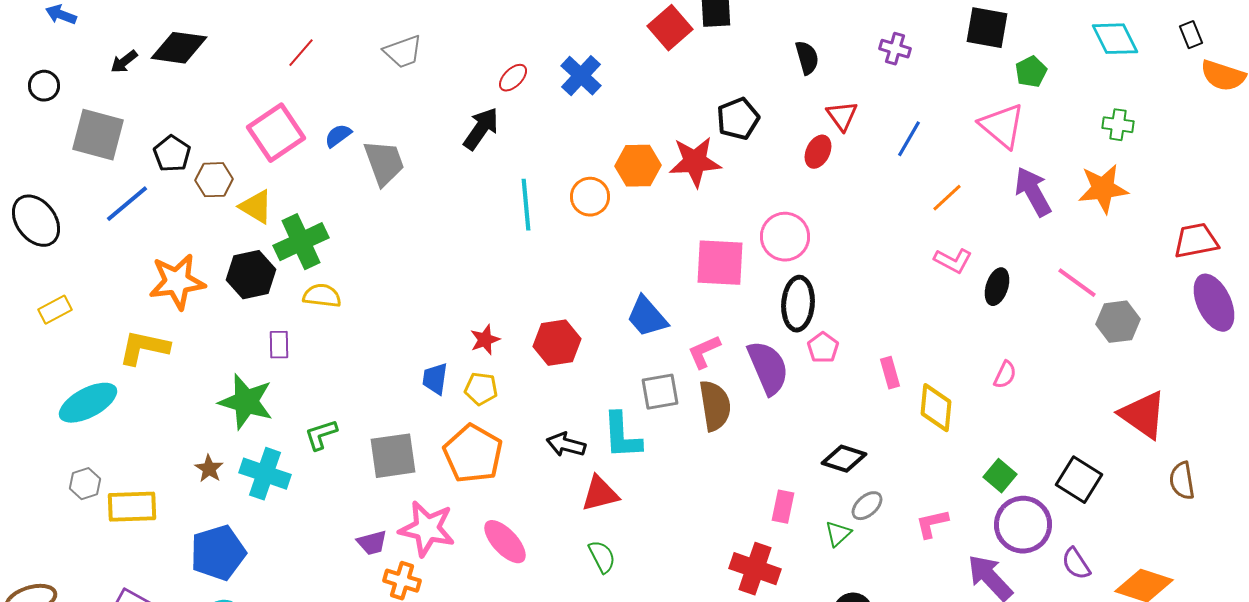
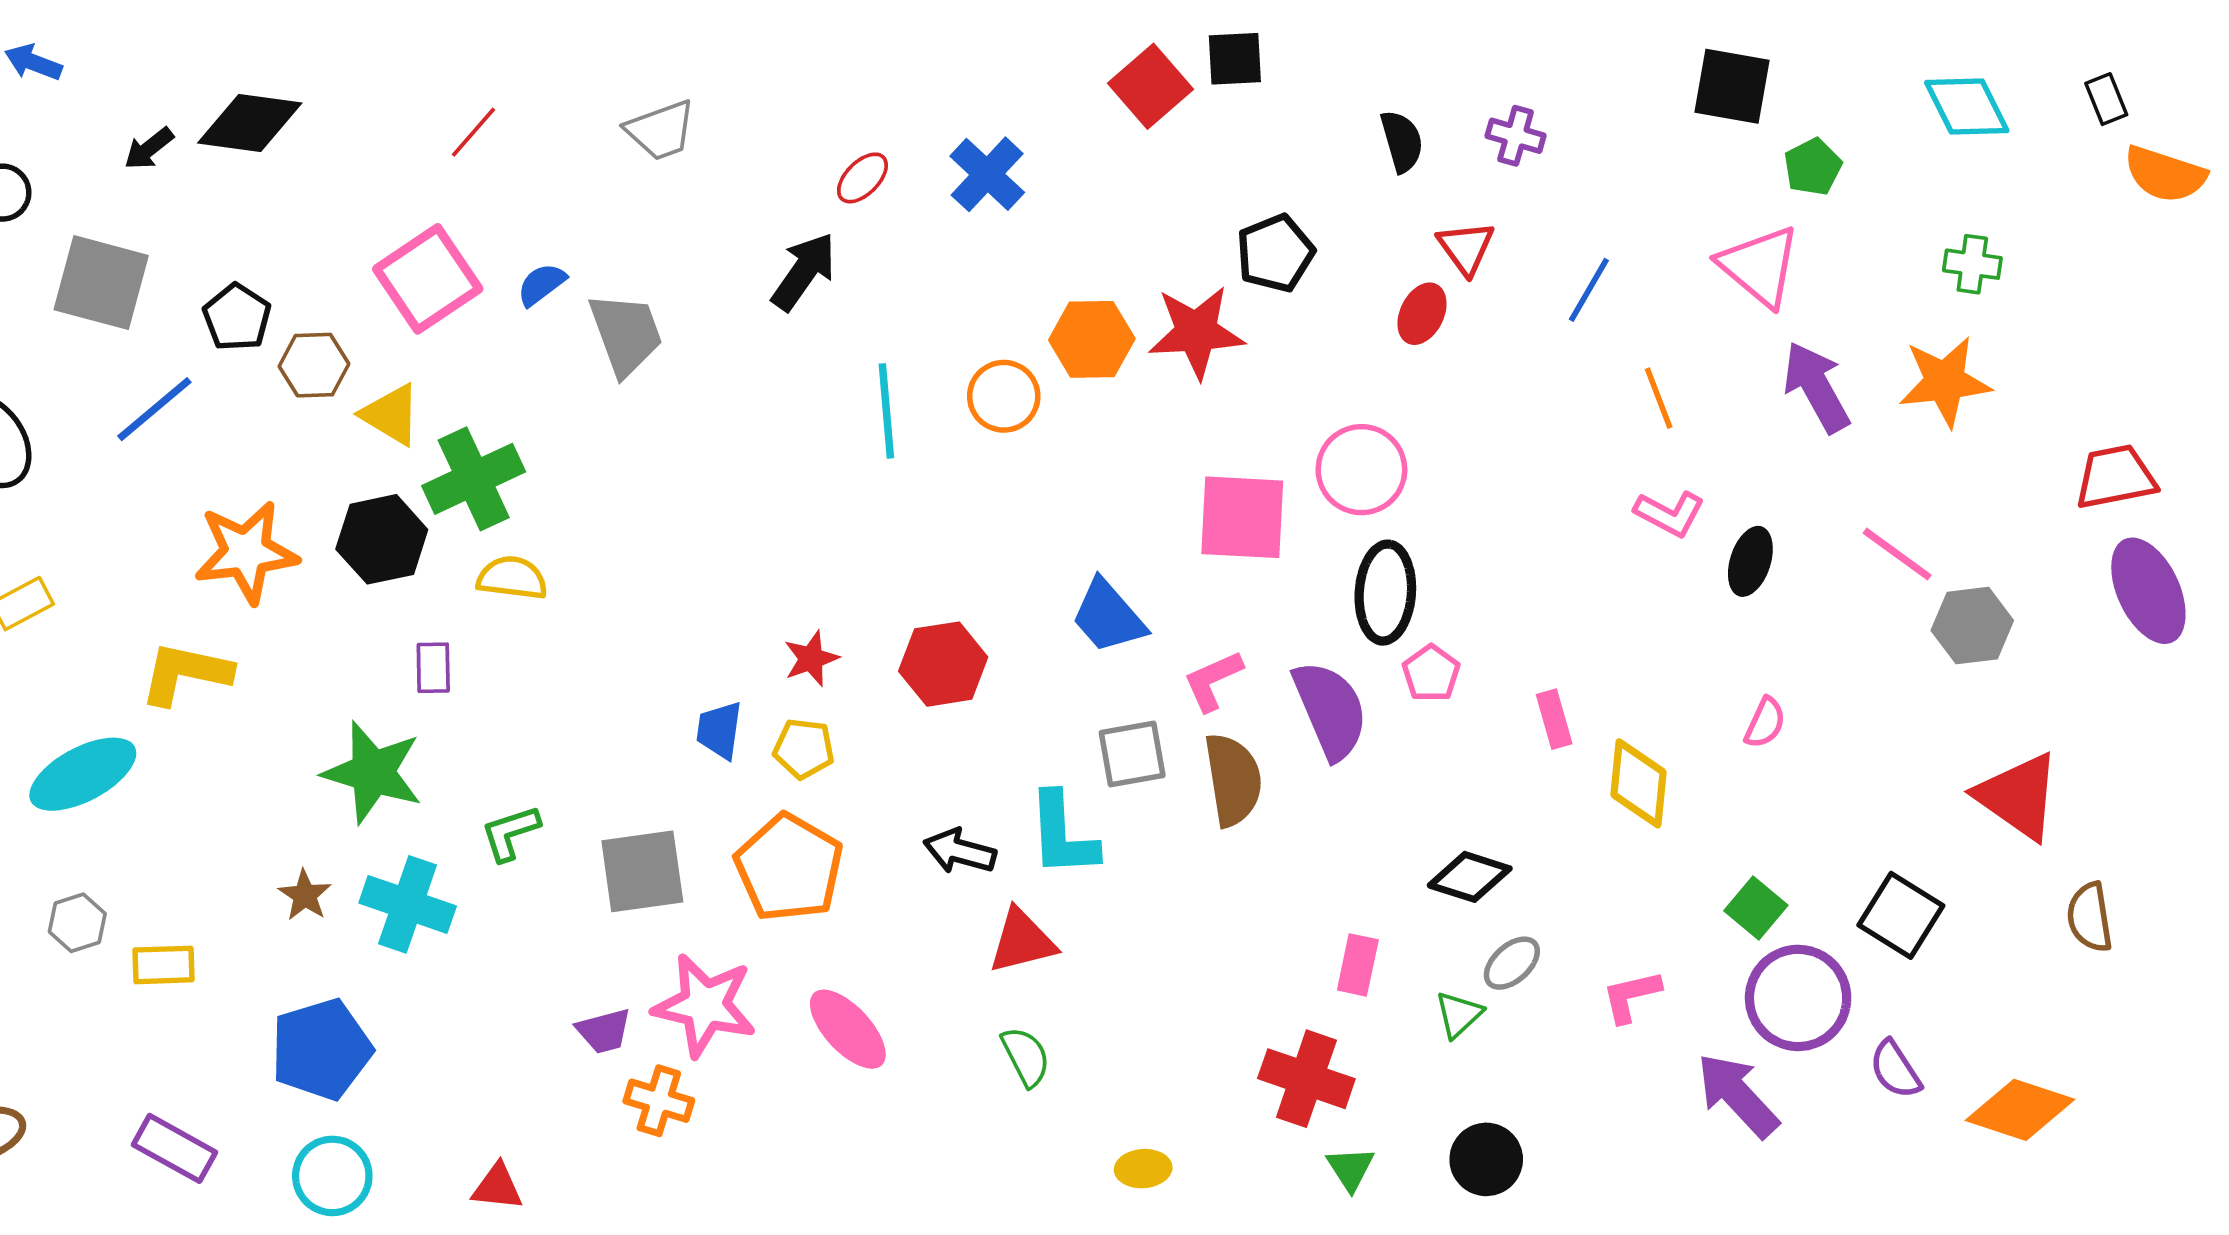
purple cross: (895, 49) -> (1516, 136), moved
orange line: (947, 198) -> (1659, 398), turned -68
yellow rectangle: (132, 507) -> (164, 965), size x0.7

